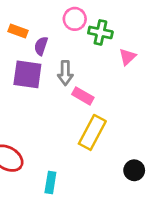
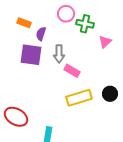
yellow rectangle: (92, 132) -> (79, 98), turned 45
black circle: (134, 170) -> (110, 94), moved

